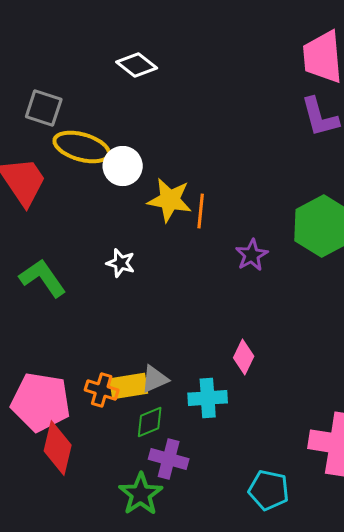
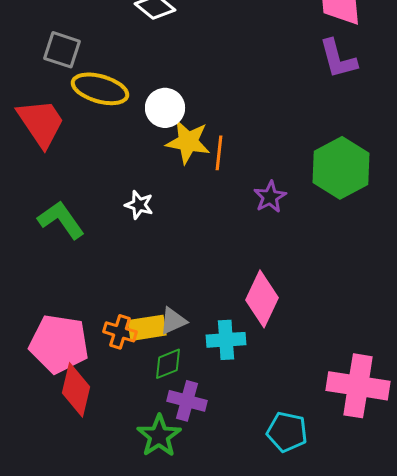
white circle: (123, 166) -> (165, 108), moved
pink diamond: (244, 357) -> (262, 299), size x1.6

